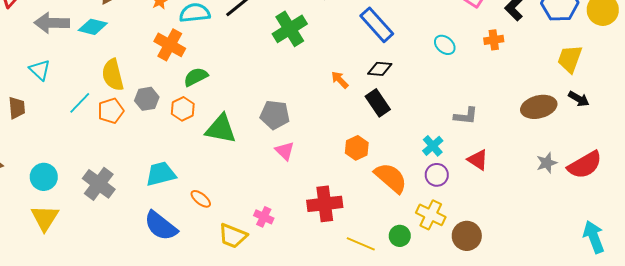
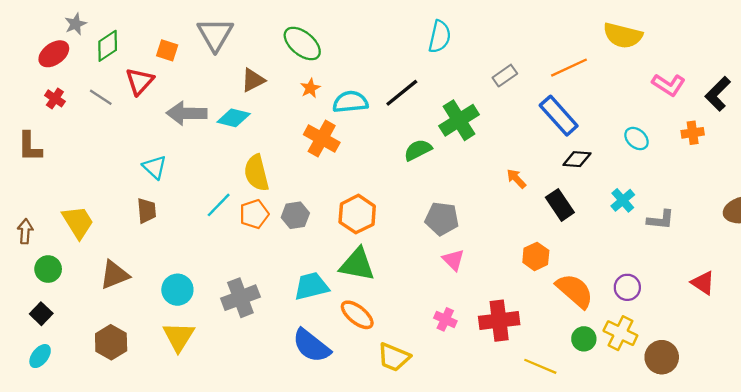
black diamond: (380, 69) -> (577, 159), moved
cyan triangle: (40, 70) -> (155, 167), moved
green semicircle: (196, 77) -> (418, 150), moved
gray hexagon: (147, 99) -> (295, 215), moved
orange hexagon: (183, 109) -> (357, 214), moved, size x1.4
green triangle: (221, 129) -> (357, 264), moved
cyan cross: (433, 146) -> (623, 200), moved
red triangle: (478, 160) -> (703, 283), moved
gray cross: (99, 184) -> (240, 298), turned 32
orange ellipse: (201, 199) -> (357, 315), size x1.4
pink cross: (264, 217) -> (445, 319), moved
green circle: (400, 236) -> (584, 339), moved

